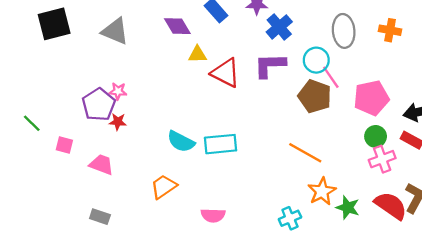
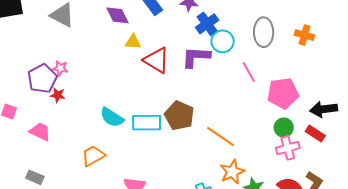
cyan circle: (316, 60) -> (223, 41), moved
brown pentagon: (315, 96) -> (179, 116), moved

